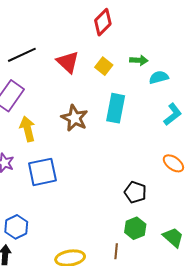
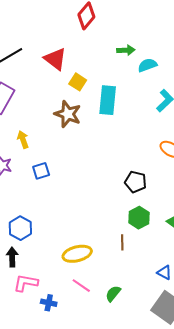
yellow square: (104, 66) -> (78, 82), moved
yellow arrow: (28, 129) -> (23, 139), moved, size x0.7
blue square: (42, 172) -> (41, 171), size x0.6

